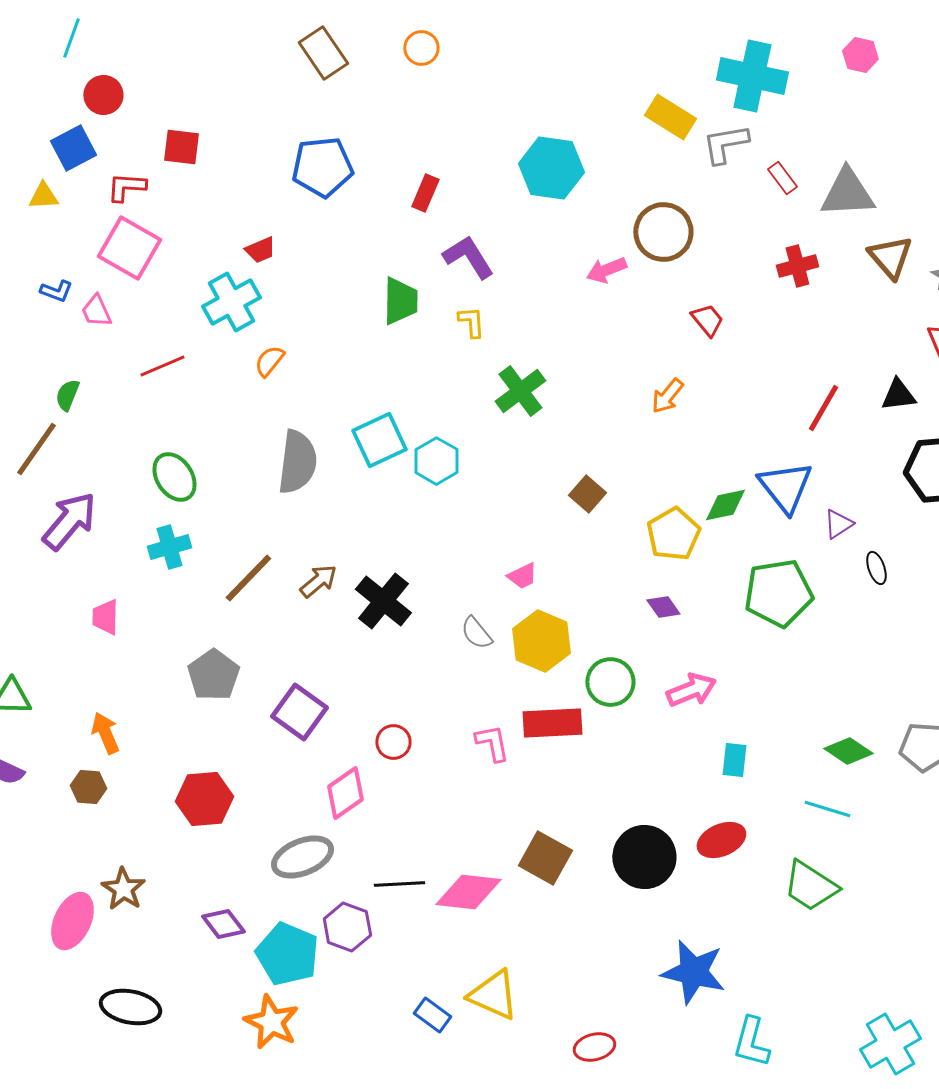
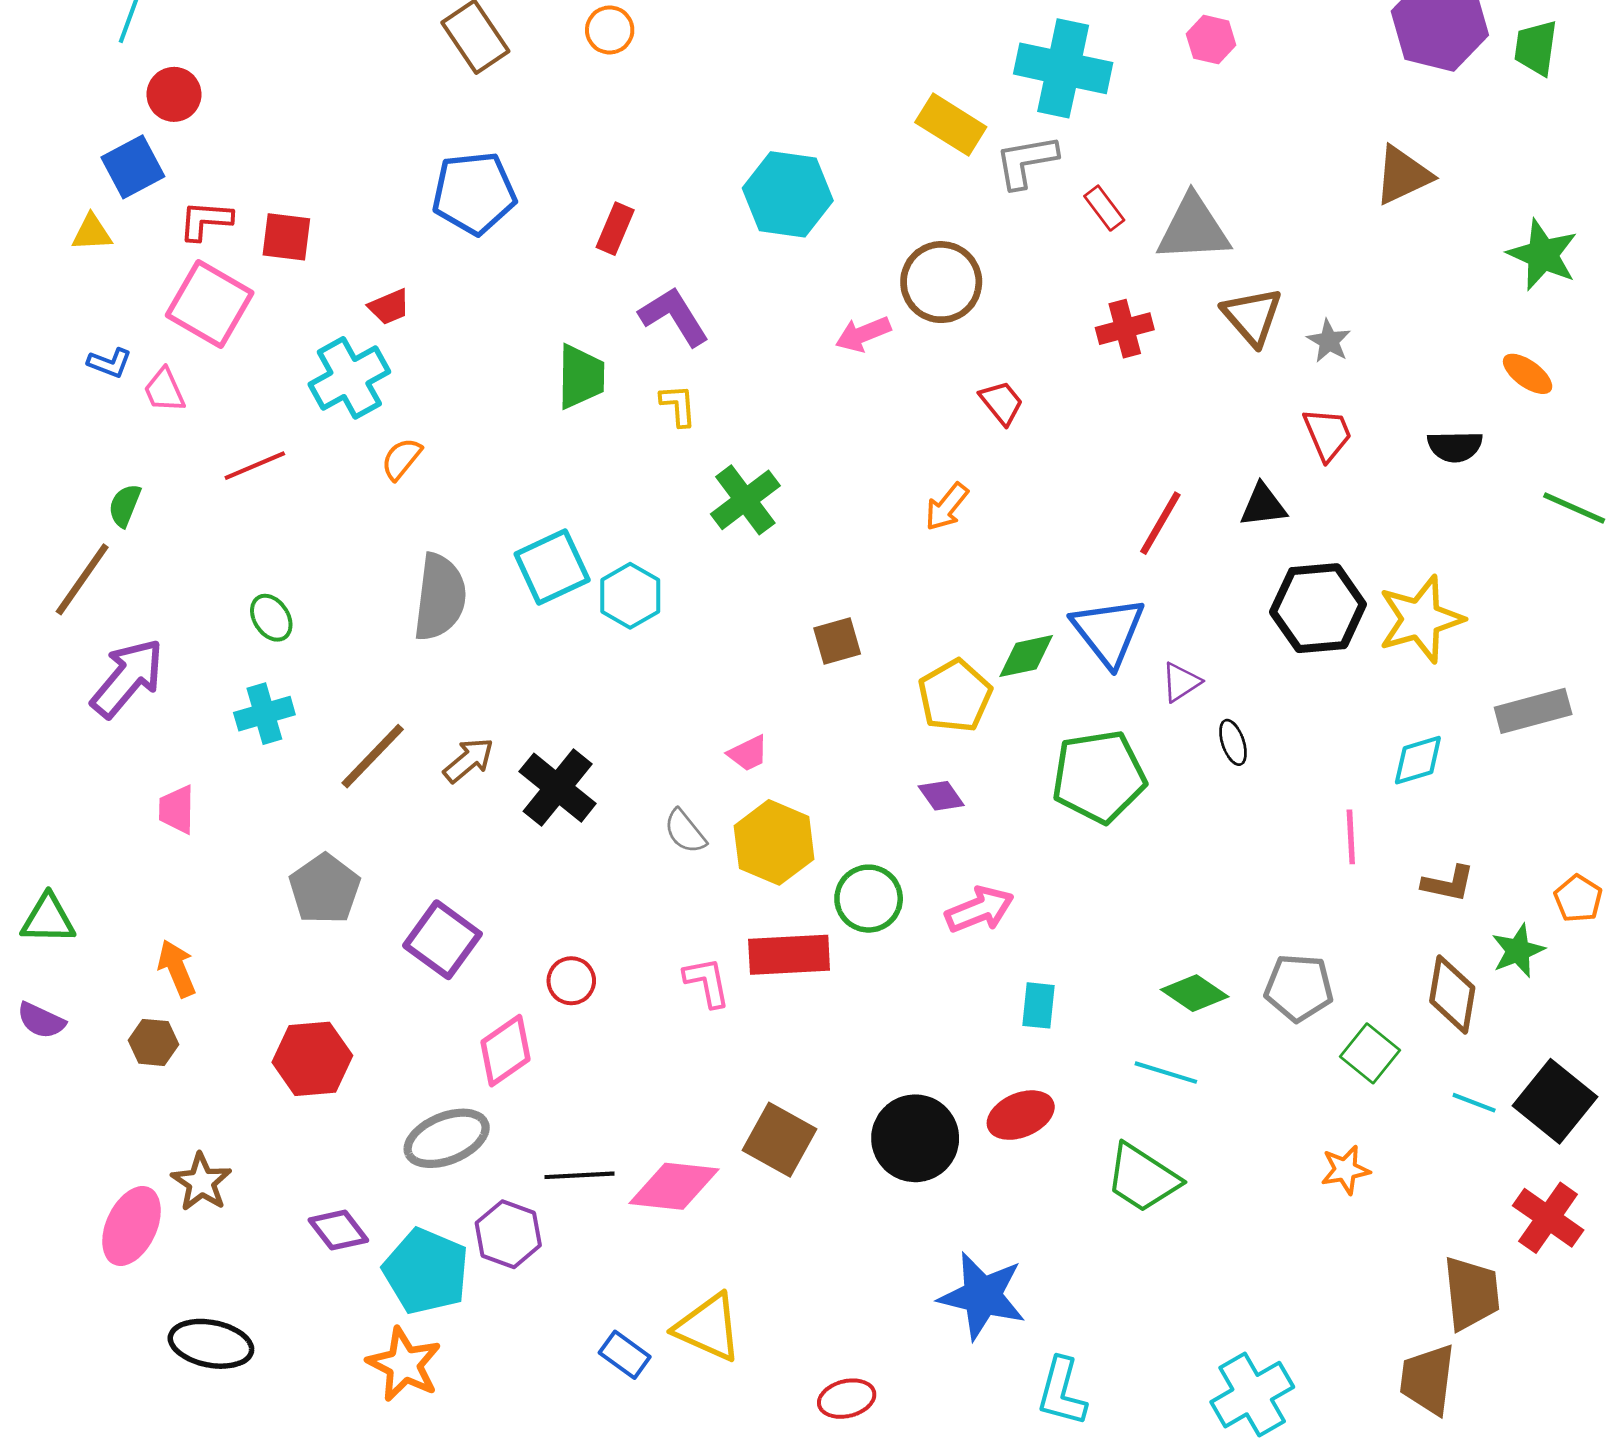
red square: (181, 147) -> (286, 237), moved
green ellipse: (174, 477) -> (271, 618), size x0.7
brown square: (587, 494) -> (837, 641), turned 33

